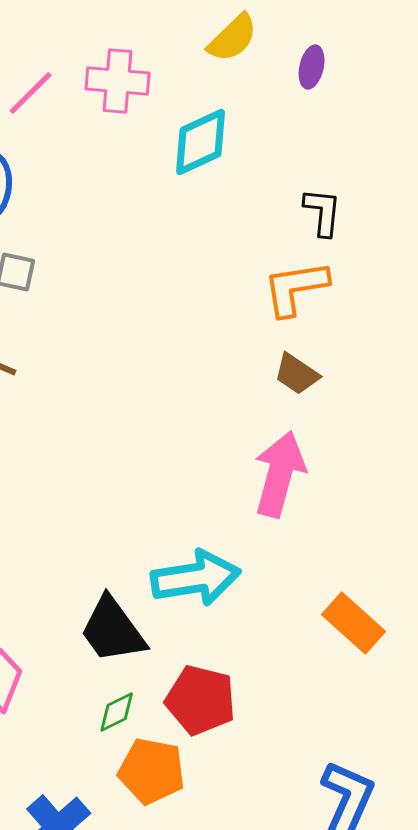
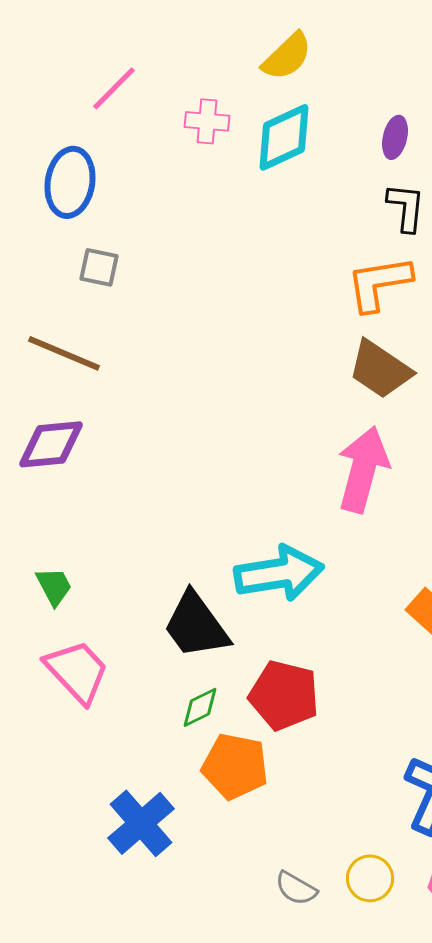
yellow semicircle: (233, 38) -> (287, 56), moved
purple ellipse: (312, 67) -> (395, 137), moved
pink cross: (118, 81) -> (207, 121), moved, size x0.7
brown trapezoid: (297, 374) -> (380, 369), size x1.4

